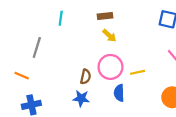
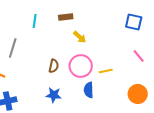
brown rectangle: (105, 16) -> (66, 17), moved
brown semicircle: (86, 77) -> (54, 66), moved

